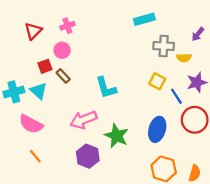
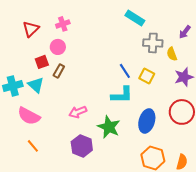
cyan rectangle: (144, 19) -> (135, 18), turned 48
yellow semicircle: (184, 58) -> (172, 54), turned 72
brown rectangle: (63, 76) -> (59, 71), turned 72
cyan L-shape: (106, 88) -> (122, 95), moved, turned -75
blue line: (176, 96) -> (125, 71), moved
pink arrow: (83, 120) -> (78, 112), size x0.7

